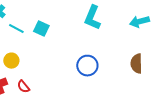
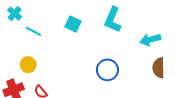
cyan arrow: (139, 22) -> (150, 40), moved
cyan square: (41, 29) -> (73, 24), moved

